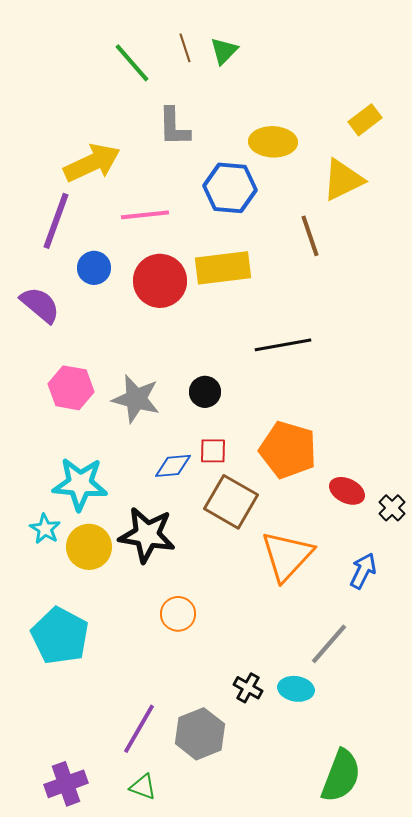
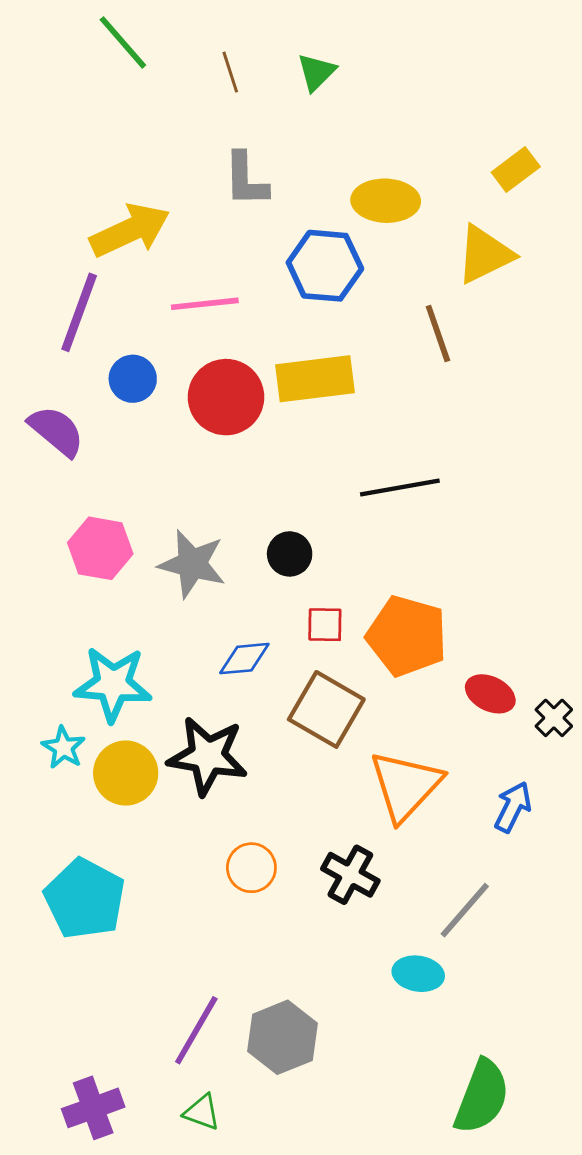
brown line: (185, 48) -> (230, 72), moved
green line: (132, 63) -> (123, 42), moved
red square: (213, 451) -> (325, 625), moved
black cross: (248, 688) -> (350, 875), moved, size x1.4

